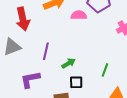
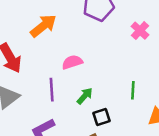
pink semicircle: (79, 15) -> (72, 62), moved

